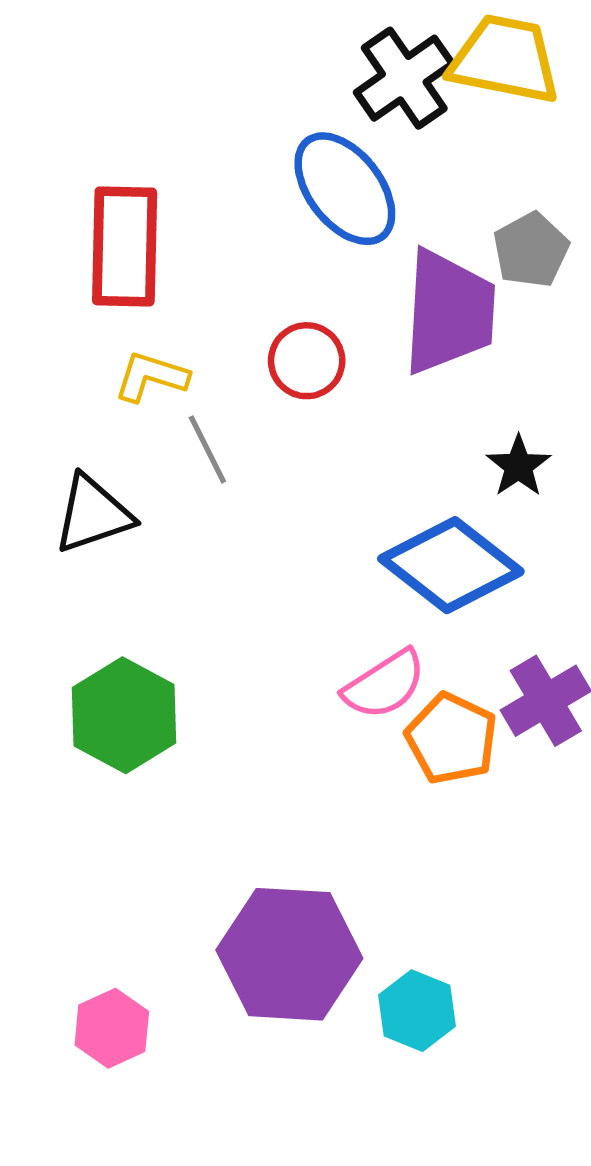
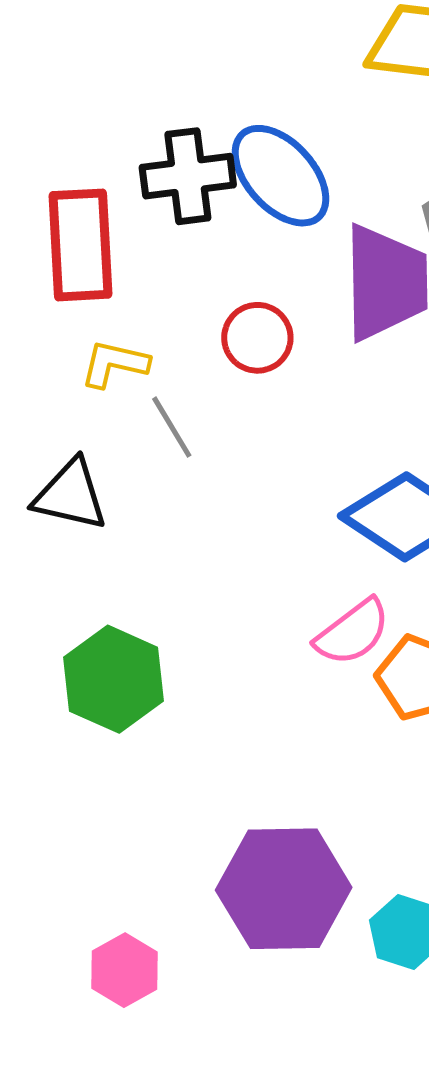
black cross: (404, 78) -> (188, 176), moved, turned 32
black triangle: (93, 514) -> (70, 495), turned 36

